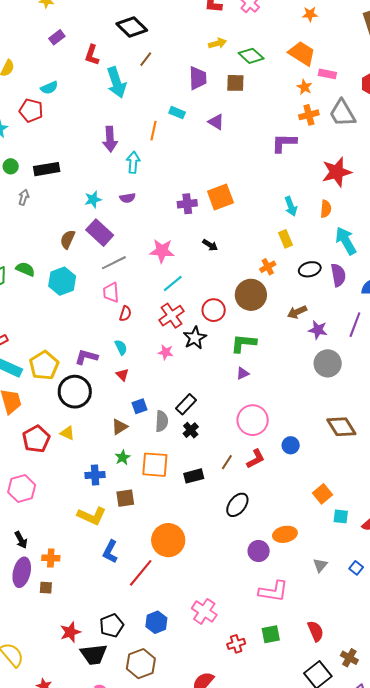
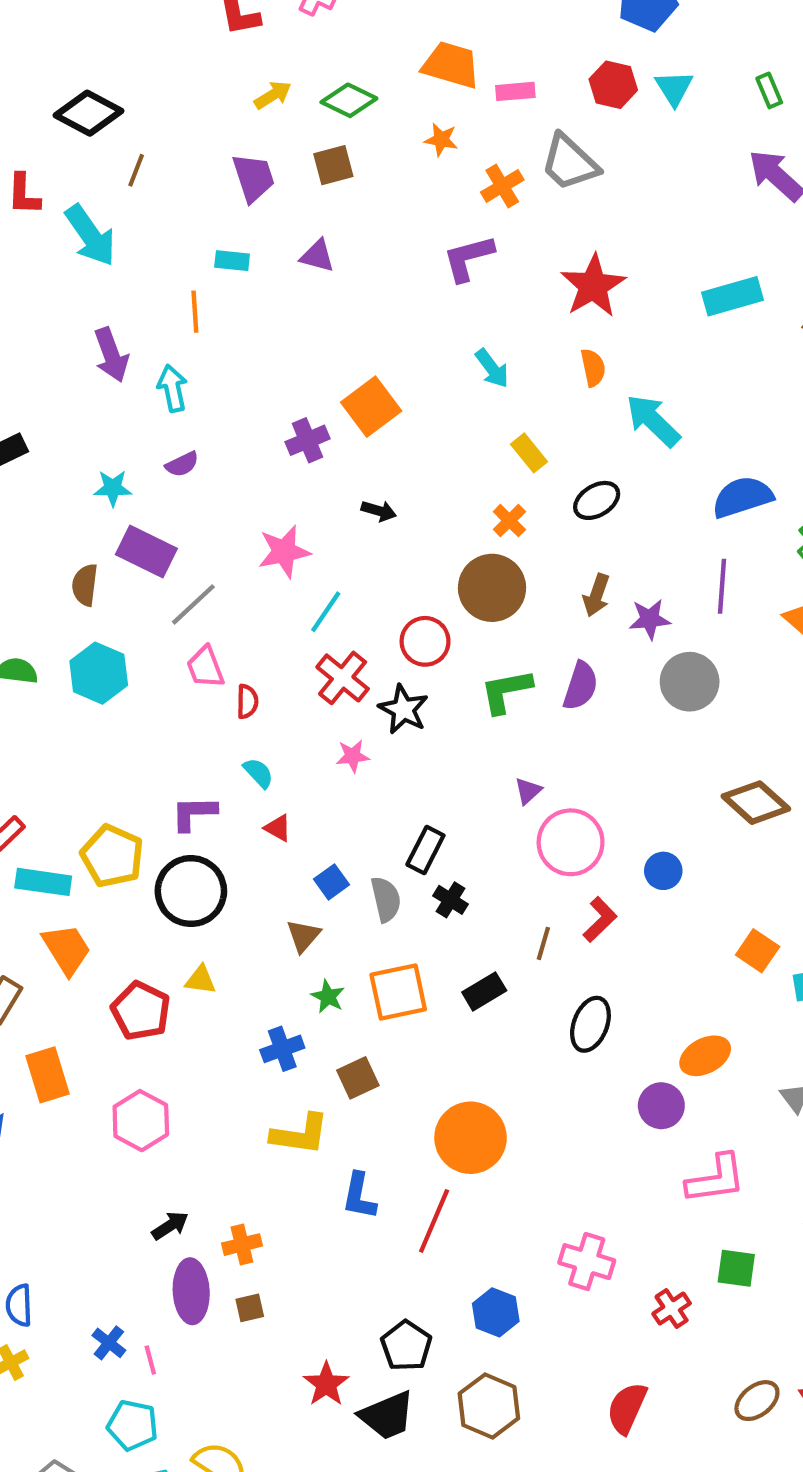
orange star: (304, 87) -> (441, 140), moved
cyan star: (93, 199) -> (113, 488), turned 30
cyan arrow: (291, 206) -> (492, 368), moved
purple semicircle: (338, 275) -> (581, 686), moved, turned 45
brown arrow: (297, 312) -> (596, 595), turned -30
purple triangle: (243, 373) -> (528, 791), moved
black arrow: (21, 540) -> (170, 1226), turned -78
green square: (271, 634) -> (736, 1268), turned 36

